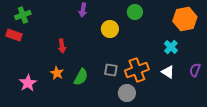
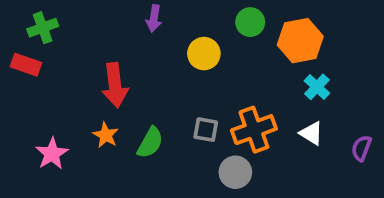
orange hexagon: (185, 19) -> (300, 41), moved
red arrow: (62, 46) -> (115, 85), size x1.6
purple semicircle: (195, 70) -> (361, 148), moved

